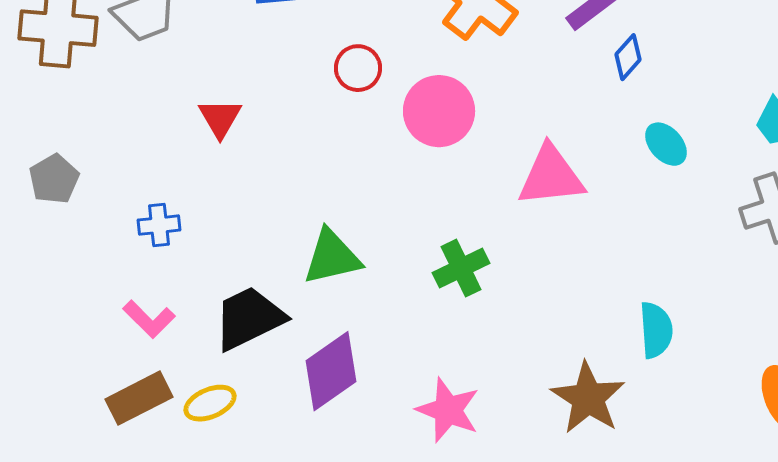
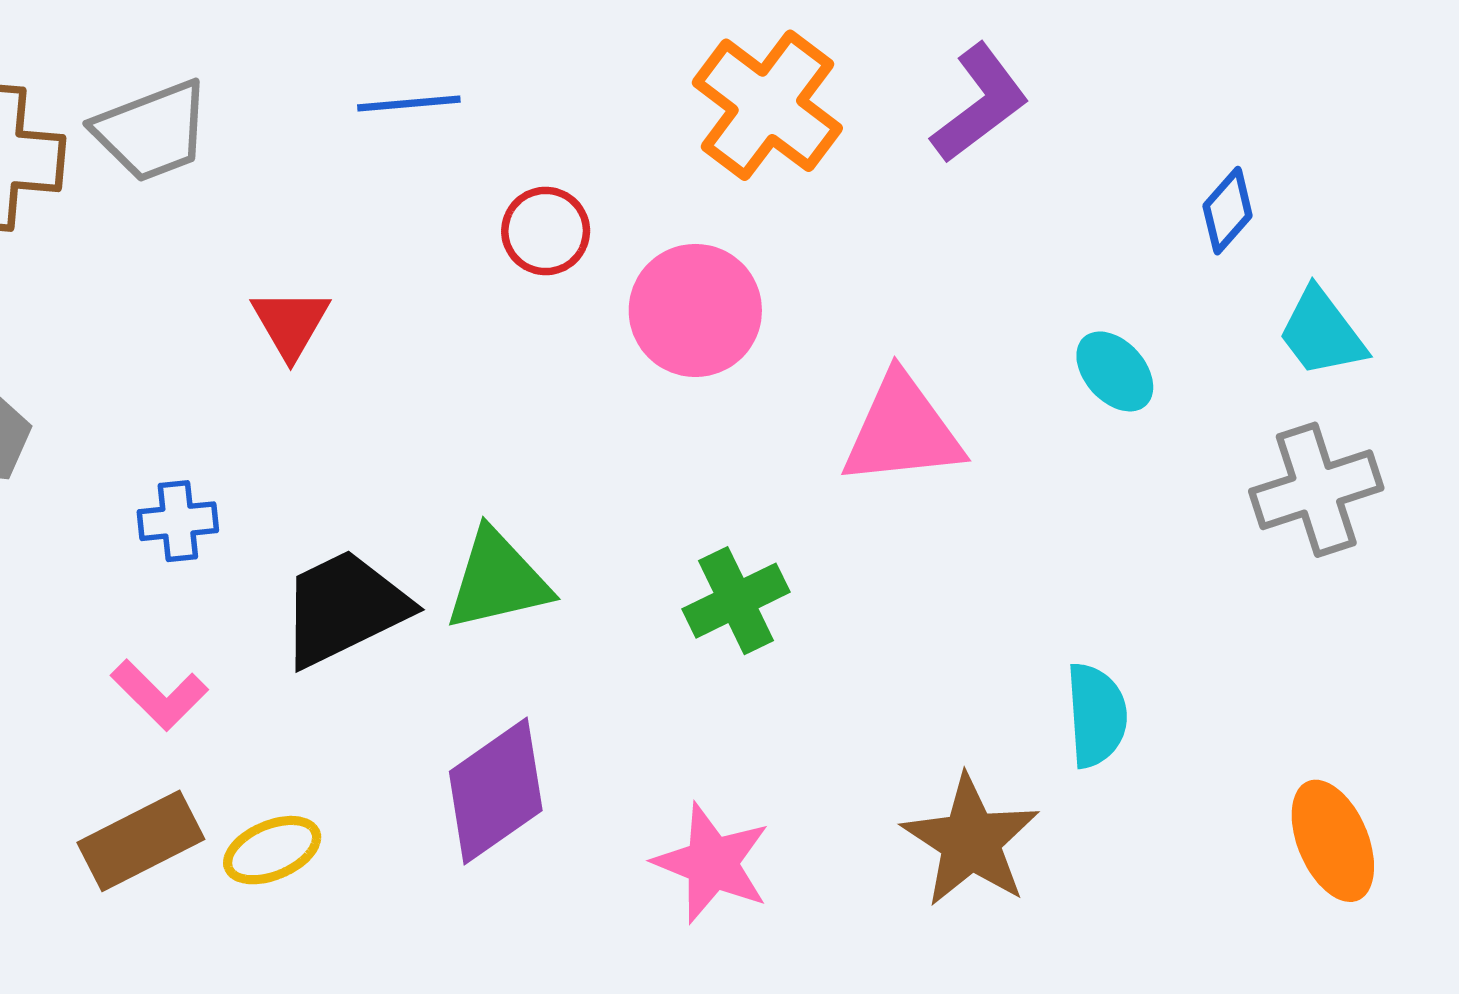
blue diamond: (628, 57) -> (1228, 211), moved
black trapezoid: (249, 318) -> (344, 608), moved

